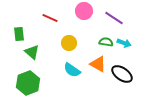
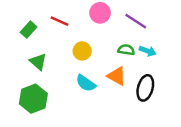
green rectangle: (19, 34) -> (29, 30), moved, turned 48
black ellipse: (122, 74) -> (145, 88), turned 70

